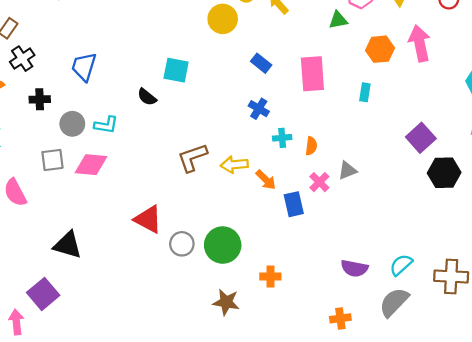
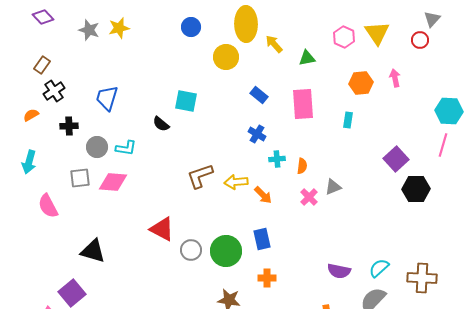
green triangle: (338, 20) -> (307, 58), moved
pink arrow: (420, 43) -> (395, 78), size x0.6
blue rectangle: (294, 204) -> (262, 239), moved

